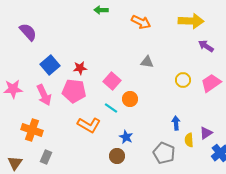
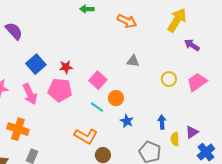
yellow arrow: (191, 21) -> (177, 20), turned -60
orange L-shape: (89, 125) -> (86, 136), moved
blue star: (126, 137) -> (127, 121), moved

